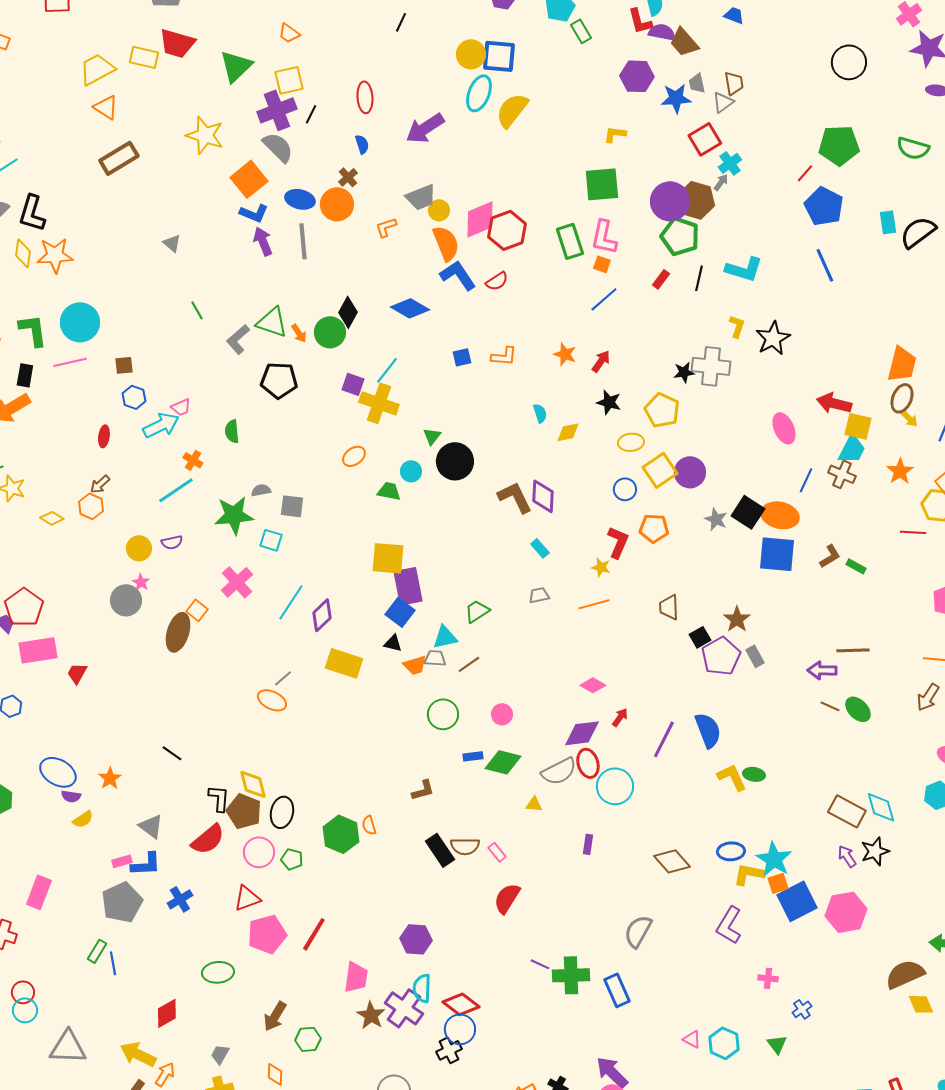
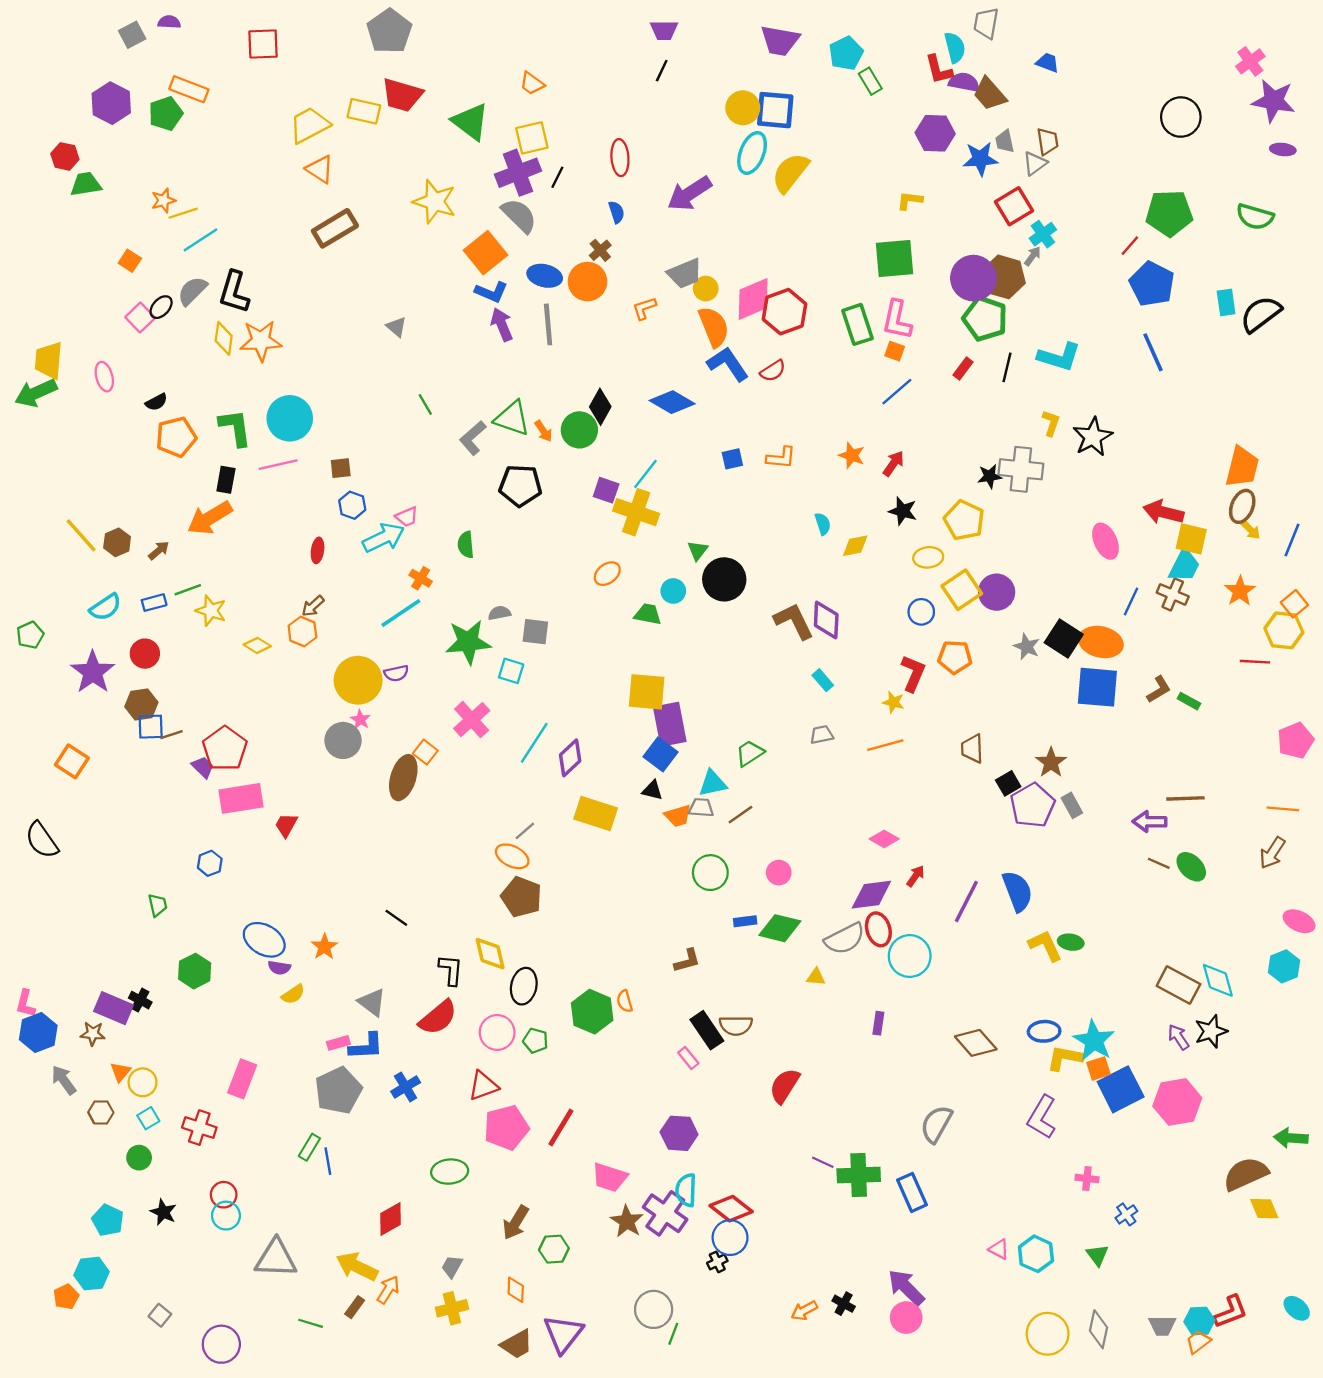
green triangle: (236, 66) -> (470, 122), turned -39
yellow circle: (139, 548) -> (358, 680), size x1.6
brown pentagon: (244, 811) -> (521, 897), moved
pink rectangle: (497, 852) -> (688, 1058), moved
pink trapezoid: (356, 977) -> (610, 1177), turned 100
black cross: (449, 1050) -> (717, 1262), size x0.7

